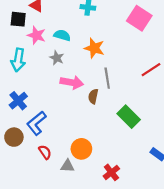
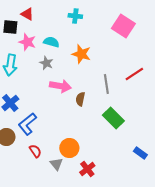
gray line: (107, 78) -> (106, 84), moved
gray triangle: (67, 166) -> (56, 164), turned 48
red cross: (111, 172) -> (87, 169), moved

